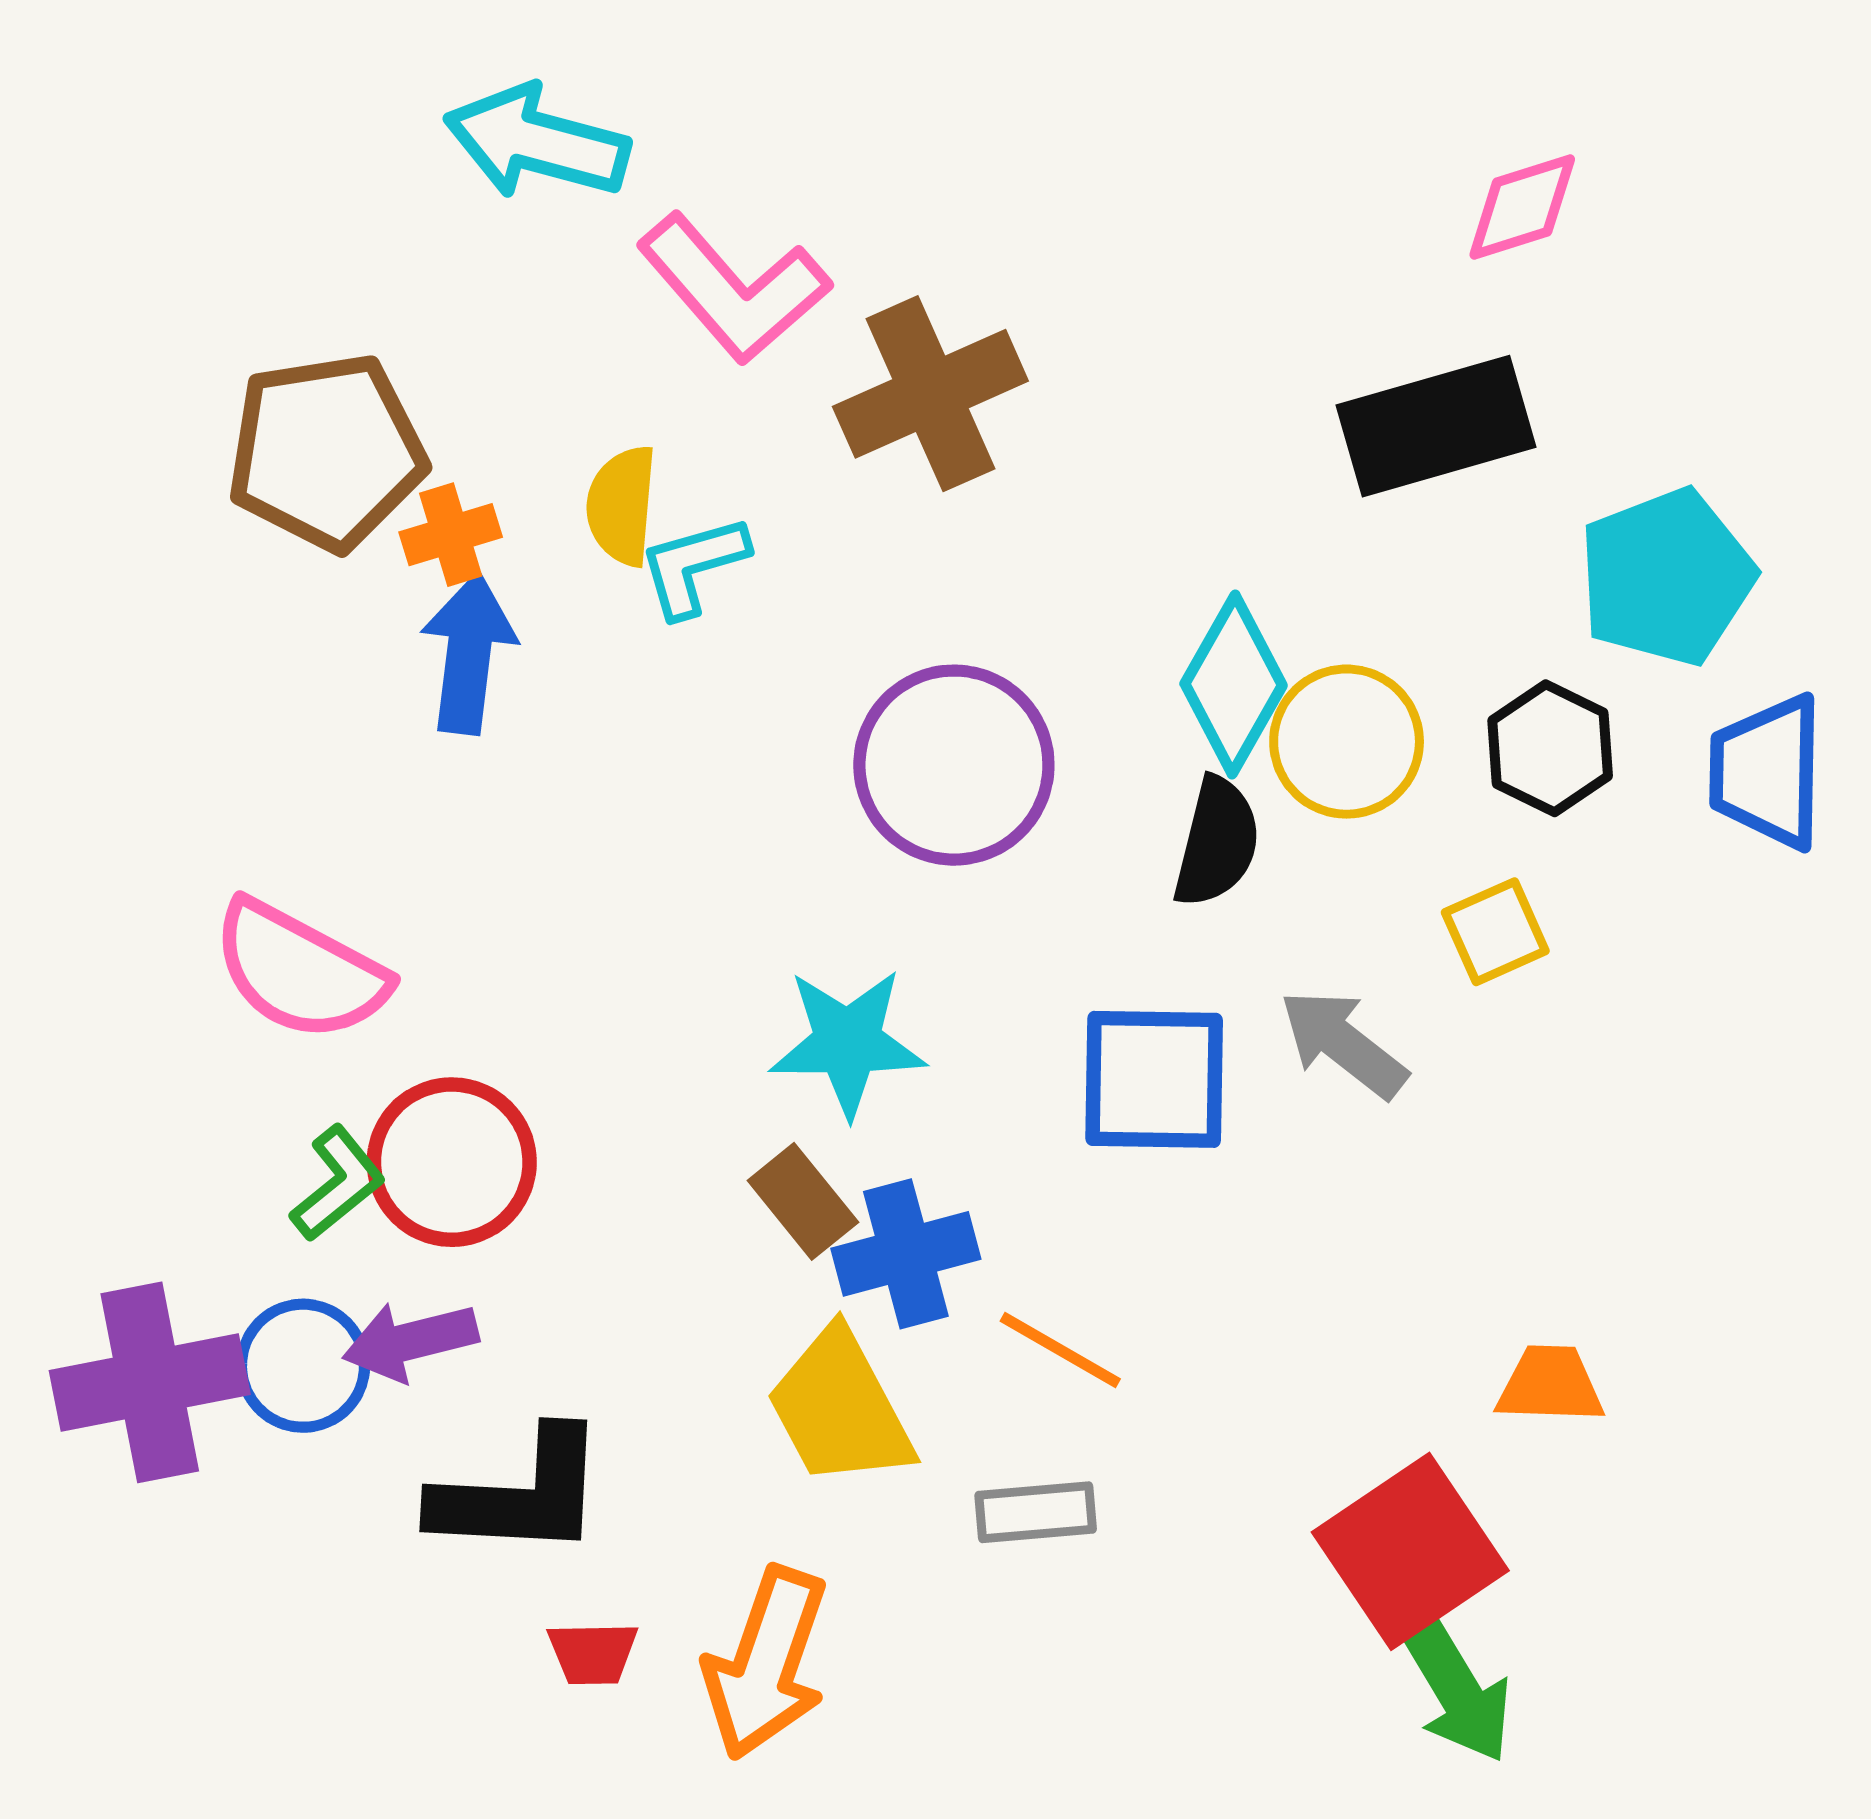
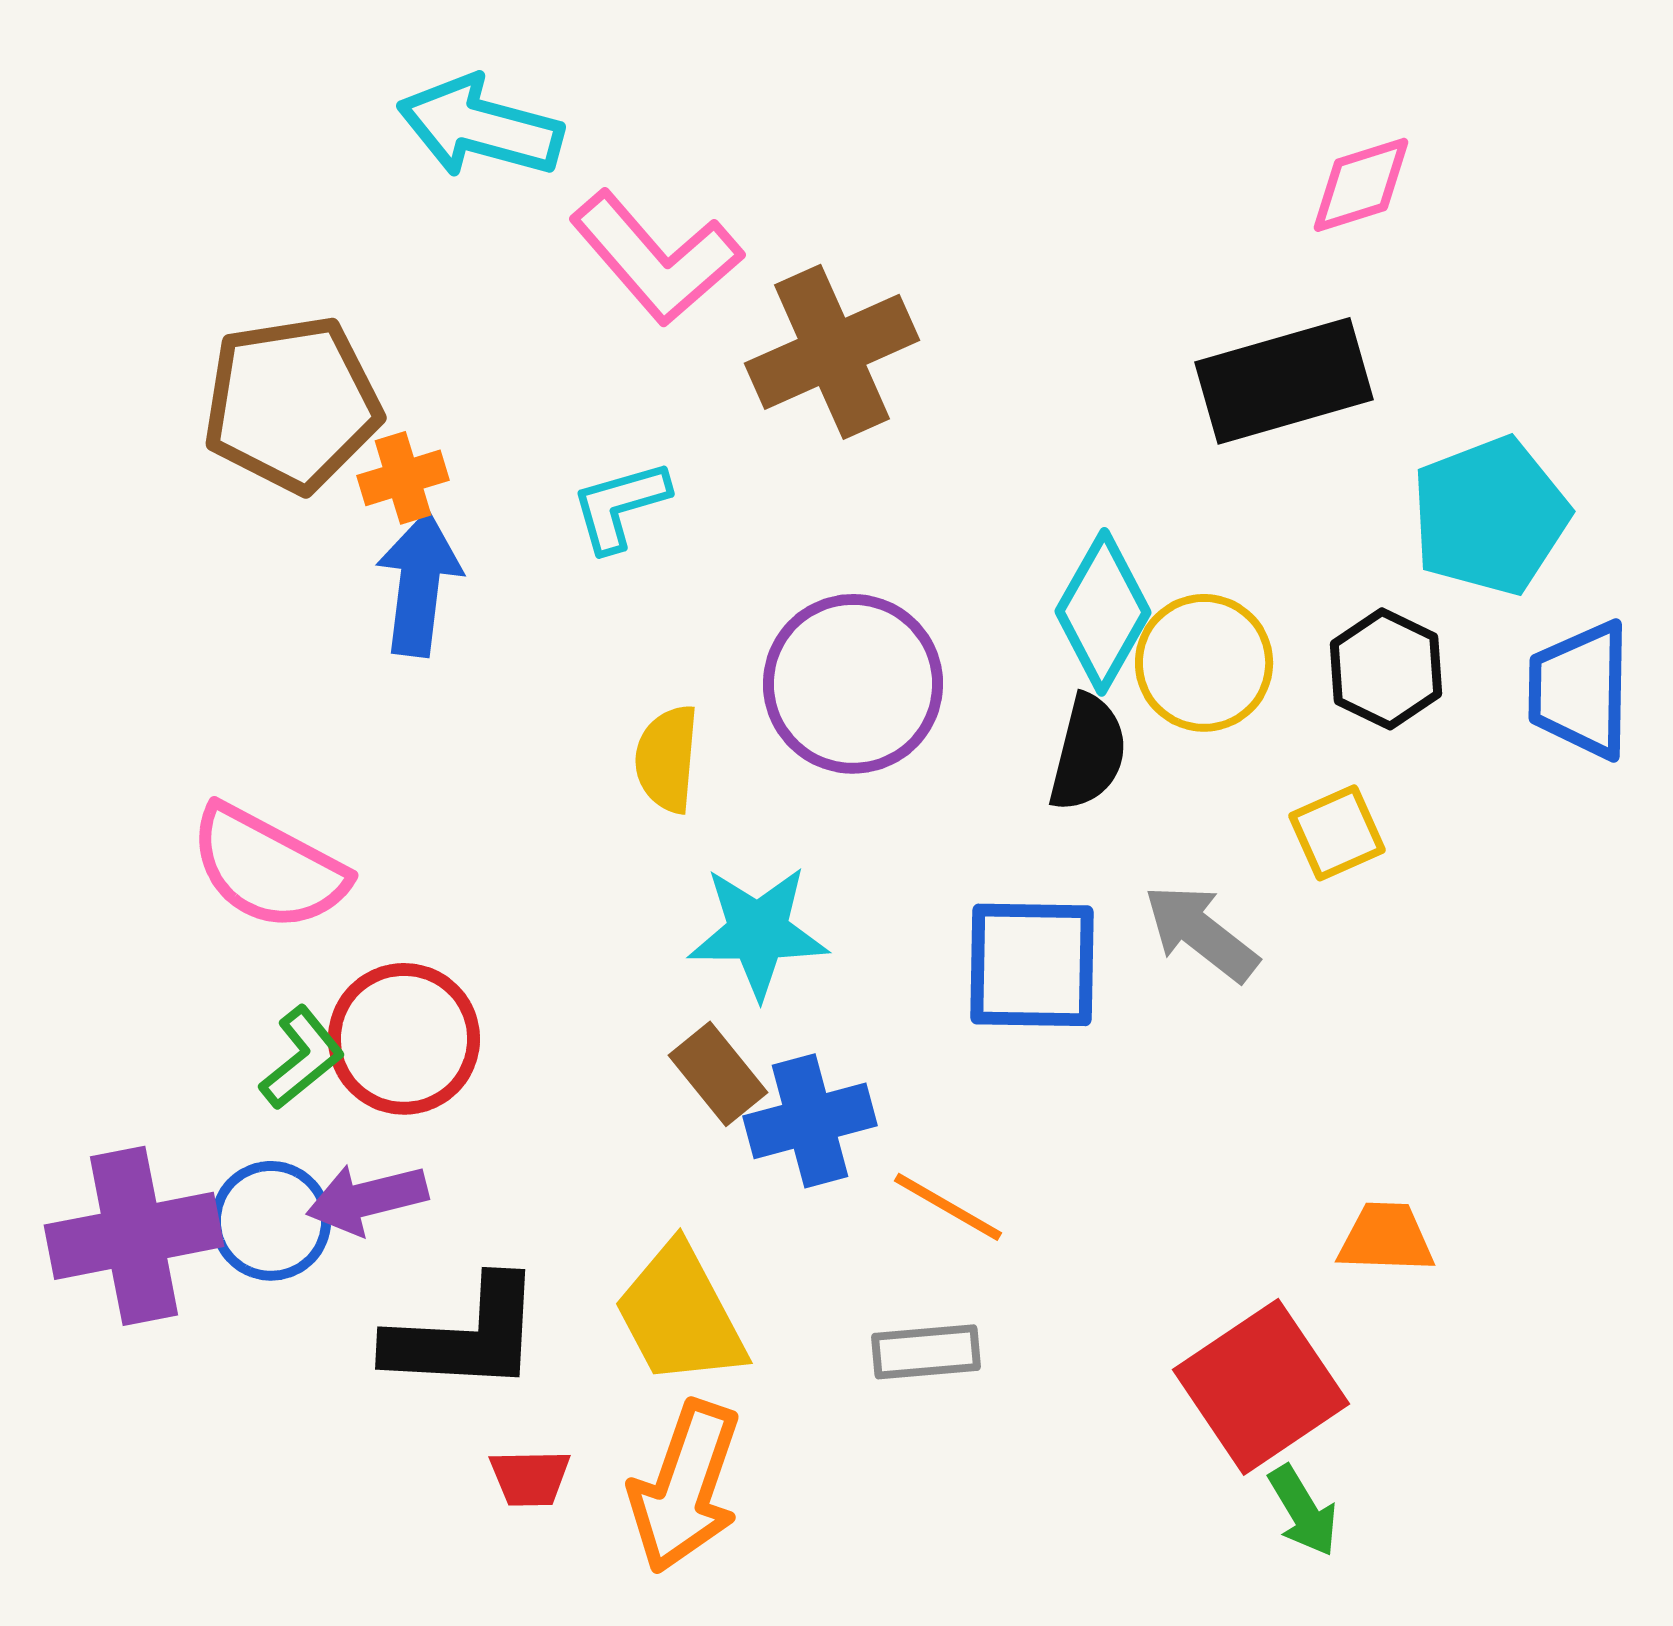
yellow semicircle: (622, 506) -> (667, 759), moved
yellow trapezoid: (840, 1408) -> (680, 1315), moved
green arrow: (1457, 1690) -> (1303, 1511), size x0.7

